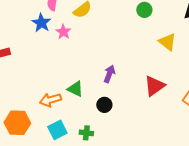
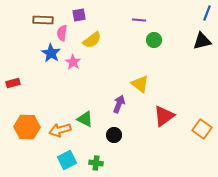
yellow triangle: (167, 42) -> (140, 84), moved
orange hexagon: (17, 123) -> (27, 127), moved

